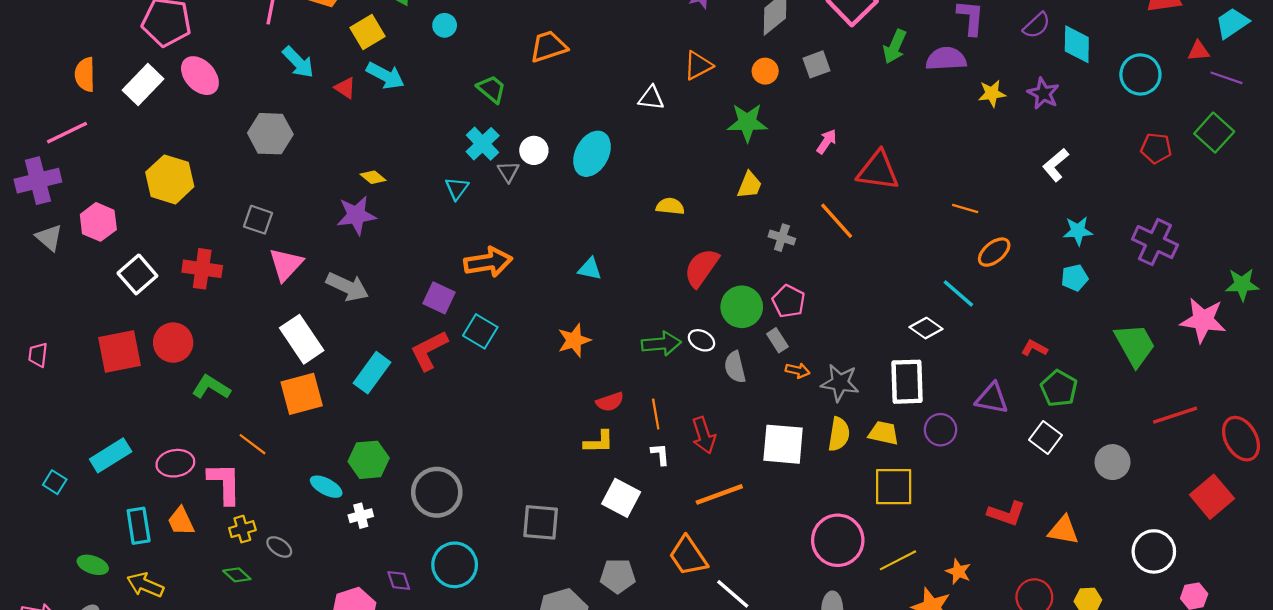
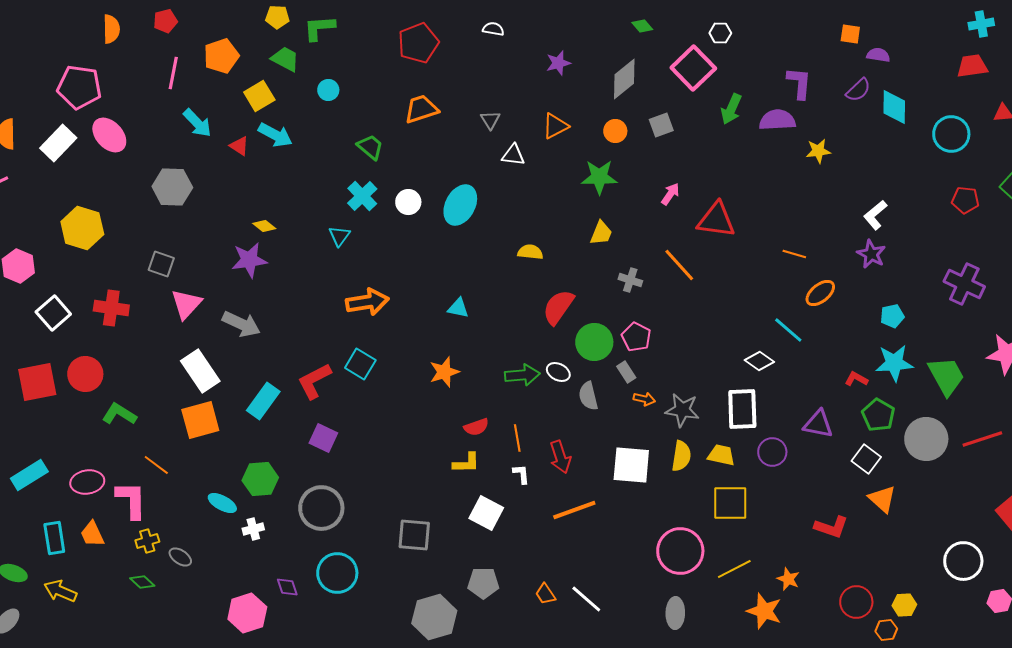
purple star: (1043, 93) -> (871, 254), moved
gray triangle: (508, 172) -> (490, 120), moved
cyan star: (1078, 231) -> (894, 363), moved, size x1.4
purple square: (439, 298) -> (323, 438), moved
gray circle: (1113, 462) -> (926, 439), moved, size x1.4
orange triangle: (1063, 530) -> (882, 499), moved, turned 32
orange trapezoid: (688, 556) -> (545, 594), moved, size x0.6

